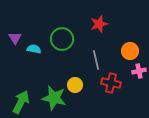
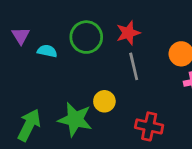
red star: (99, 24) -> (128, 33), moved
red cross: (111, 83) -> (149, 126), moved

